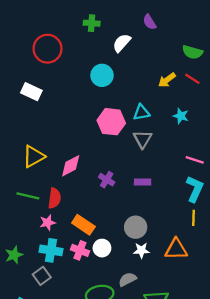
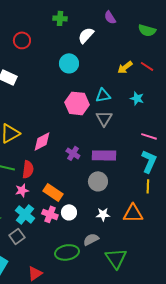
red circle: (48, 49) -> (22, 40), size x0.7
green semicircle: (192, 52) -> (147, 30), moved
purple rectangle: (143, 182) -> (104, 155), size x1.6
gray circle: (136, 227) -> (98, 181), moved
cyan cross: (51, 250) -> (25, 214), turned 30

